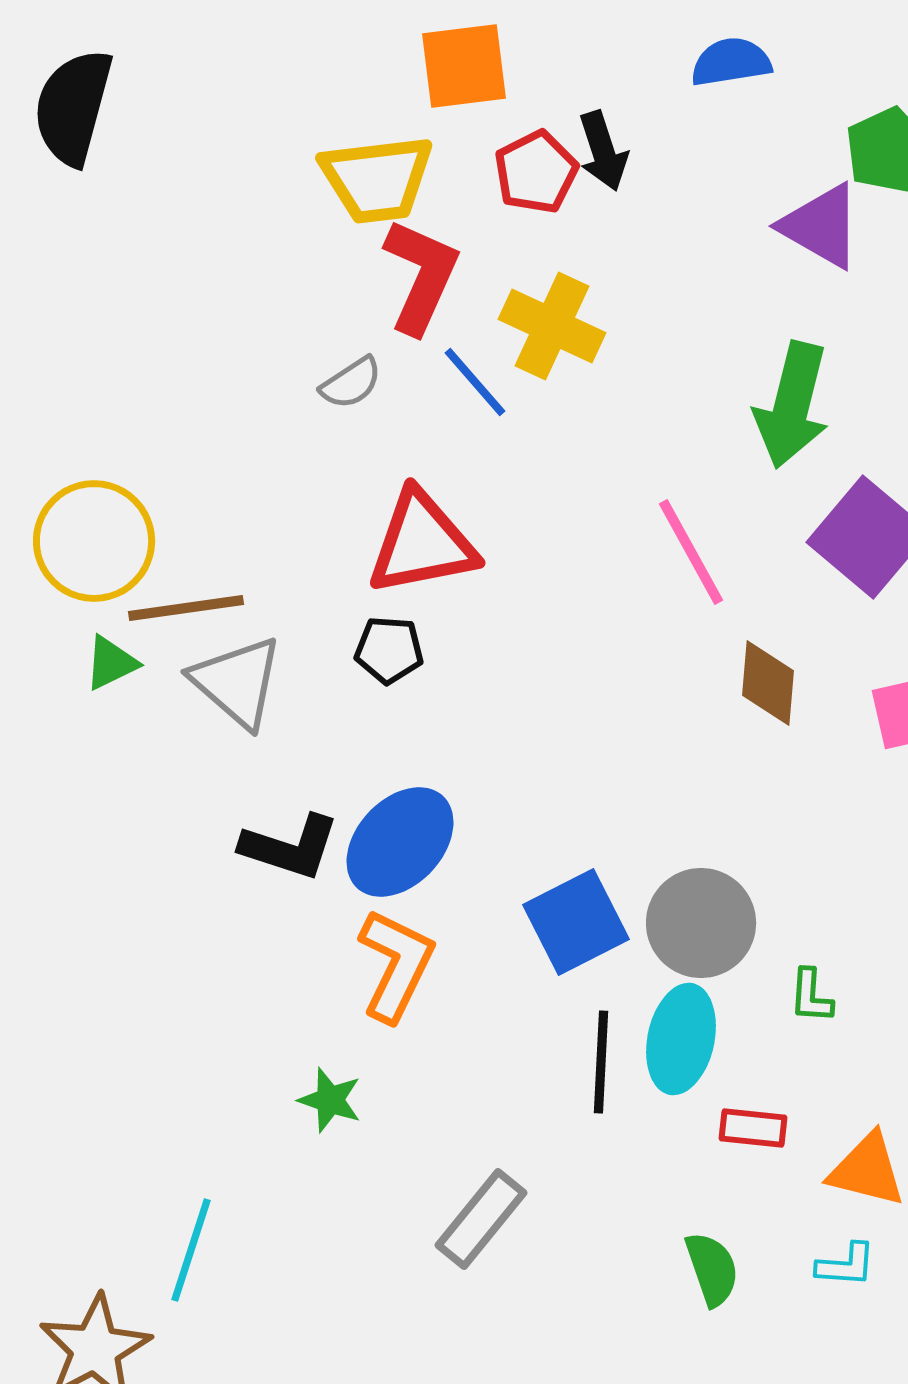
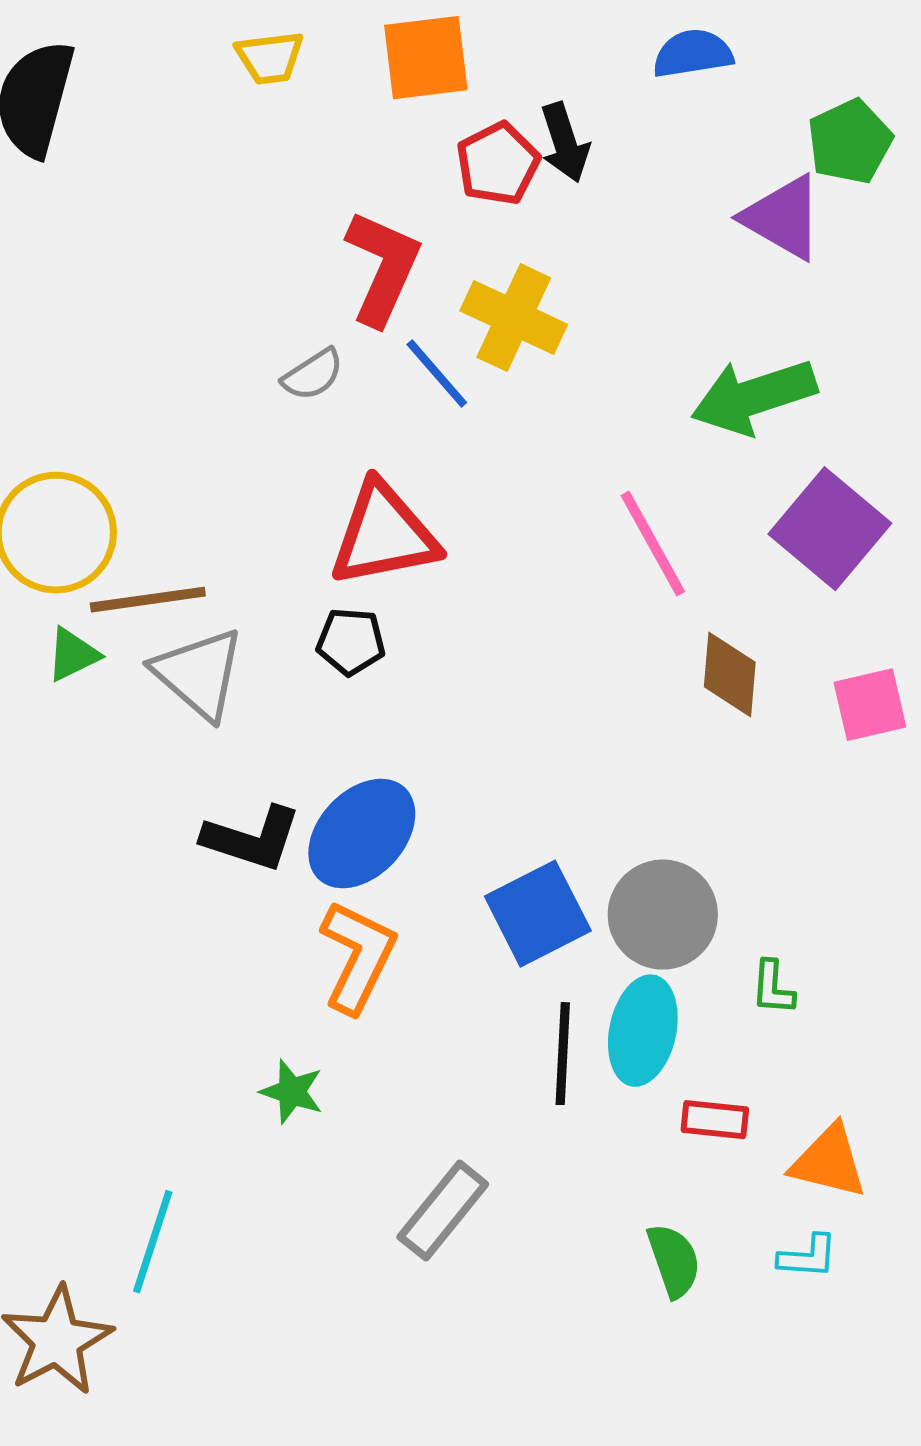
yellow trapezoid: (377, 179) -> (270, 58), moved, size x0.6
green arrow: (792, 405) -> (754, 397), turned 58

